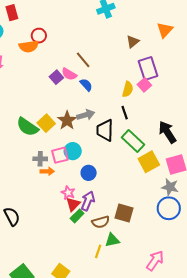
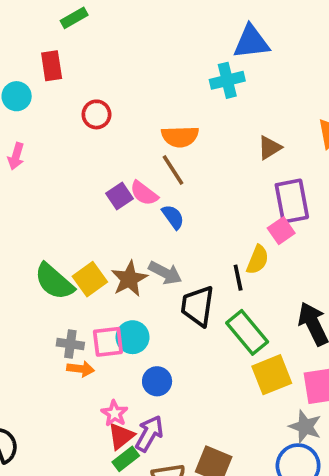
orange semicircle: (29, 46) -> (180, 137), moved
yellow semicircle: (128, 89) -> (258, 260), moved
gray arrow: (86, 115) -> (165, 273), turned 36

